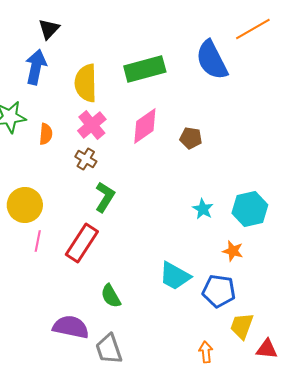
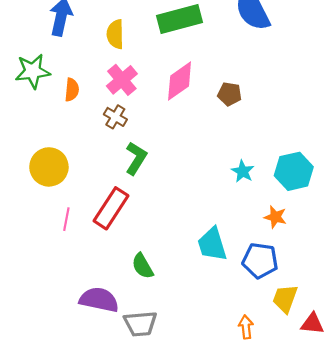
yellow semicircle: (86, 83) -> (115, 34), size x0.7
pink line: (38, 241) -> (66, 219), moved
cyan trapezoid: (175, 276) -> (212, 244), turned 44
gray trapezoid: (109, 349) -> (140, 324), turned -76

